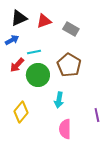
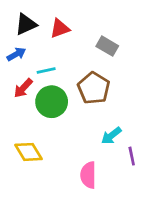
gray rectangle: (71, 29) -> (107, 46), moved
cyan arrow: (59, 100) -> (111, 136), moved, turned 42
yellow diamond: (21, 112) -> (29, 152), turned -70

